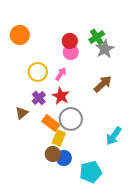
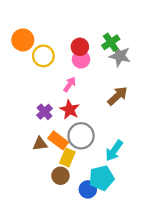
gray star: (105, 49) -> (120, 56), turned -30
yellow circle: (38, 72) -> (43, 56), moved
brown triangle: (22, 113) -> (40, 144), moved, turned 32
cyan arrow: (114, 136) -> (114, 151), moved
blue circle: (64, 158) -> (88, 189), moved
cyan pentagon: (91, 172) -> (102, 178), moved

